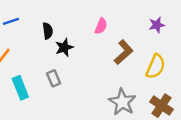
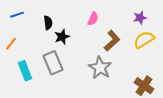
yellow semicircle: (156, 66) -> (144, 40), moved, turned -145
gray rectangle: (54, 78) -> (53, 63), size x1.6
gray star: (122, 102) -> (100, 68), moved

